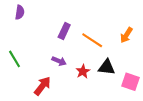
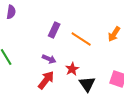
black triangle: (107, 67) -> (87, 84), moved, turned 48
red arrow: (42, 86) -> (46, 80), moved

